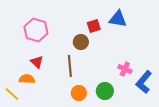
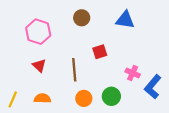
red square: (94, 26) -> (100, 52), moved
brown circle: (81, 42) -> (82, 18), moved
orange semicircle: (27, 79) -> (42, 98), moved
yellow line: (12, 94) -> (13, 99), turned 70

